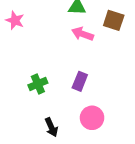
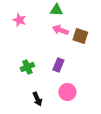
pink star: (15, 20) -> (19, 20), moved
brown square: (114, 20) -> (80, 36), moved

